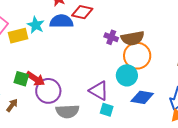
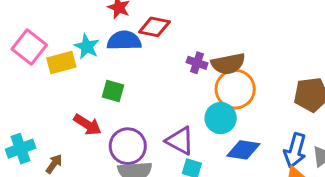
green square: (21, 79) -> (113, 91), moved
purple circle: (48, 91) -> (128, 146), moved

